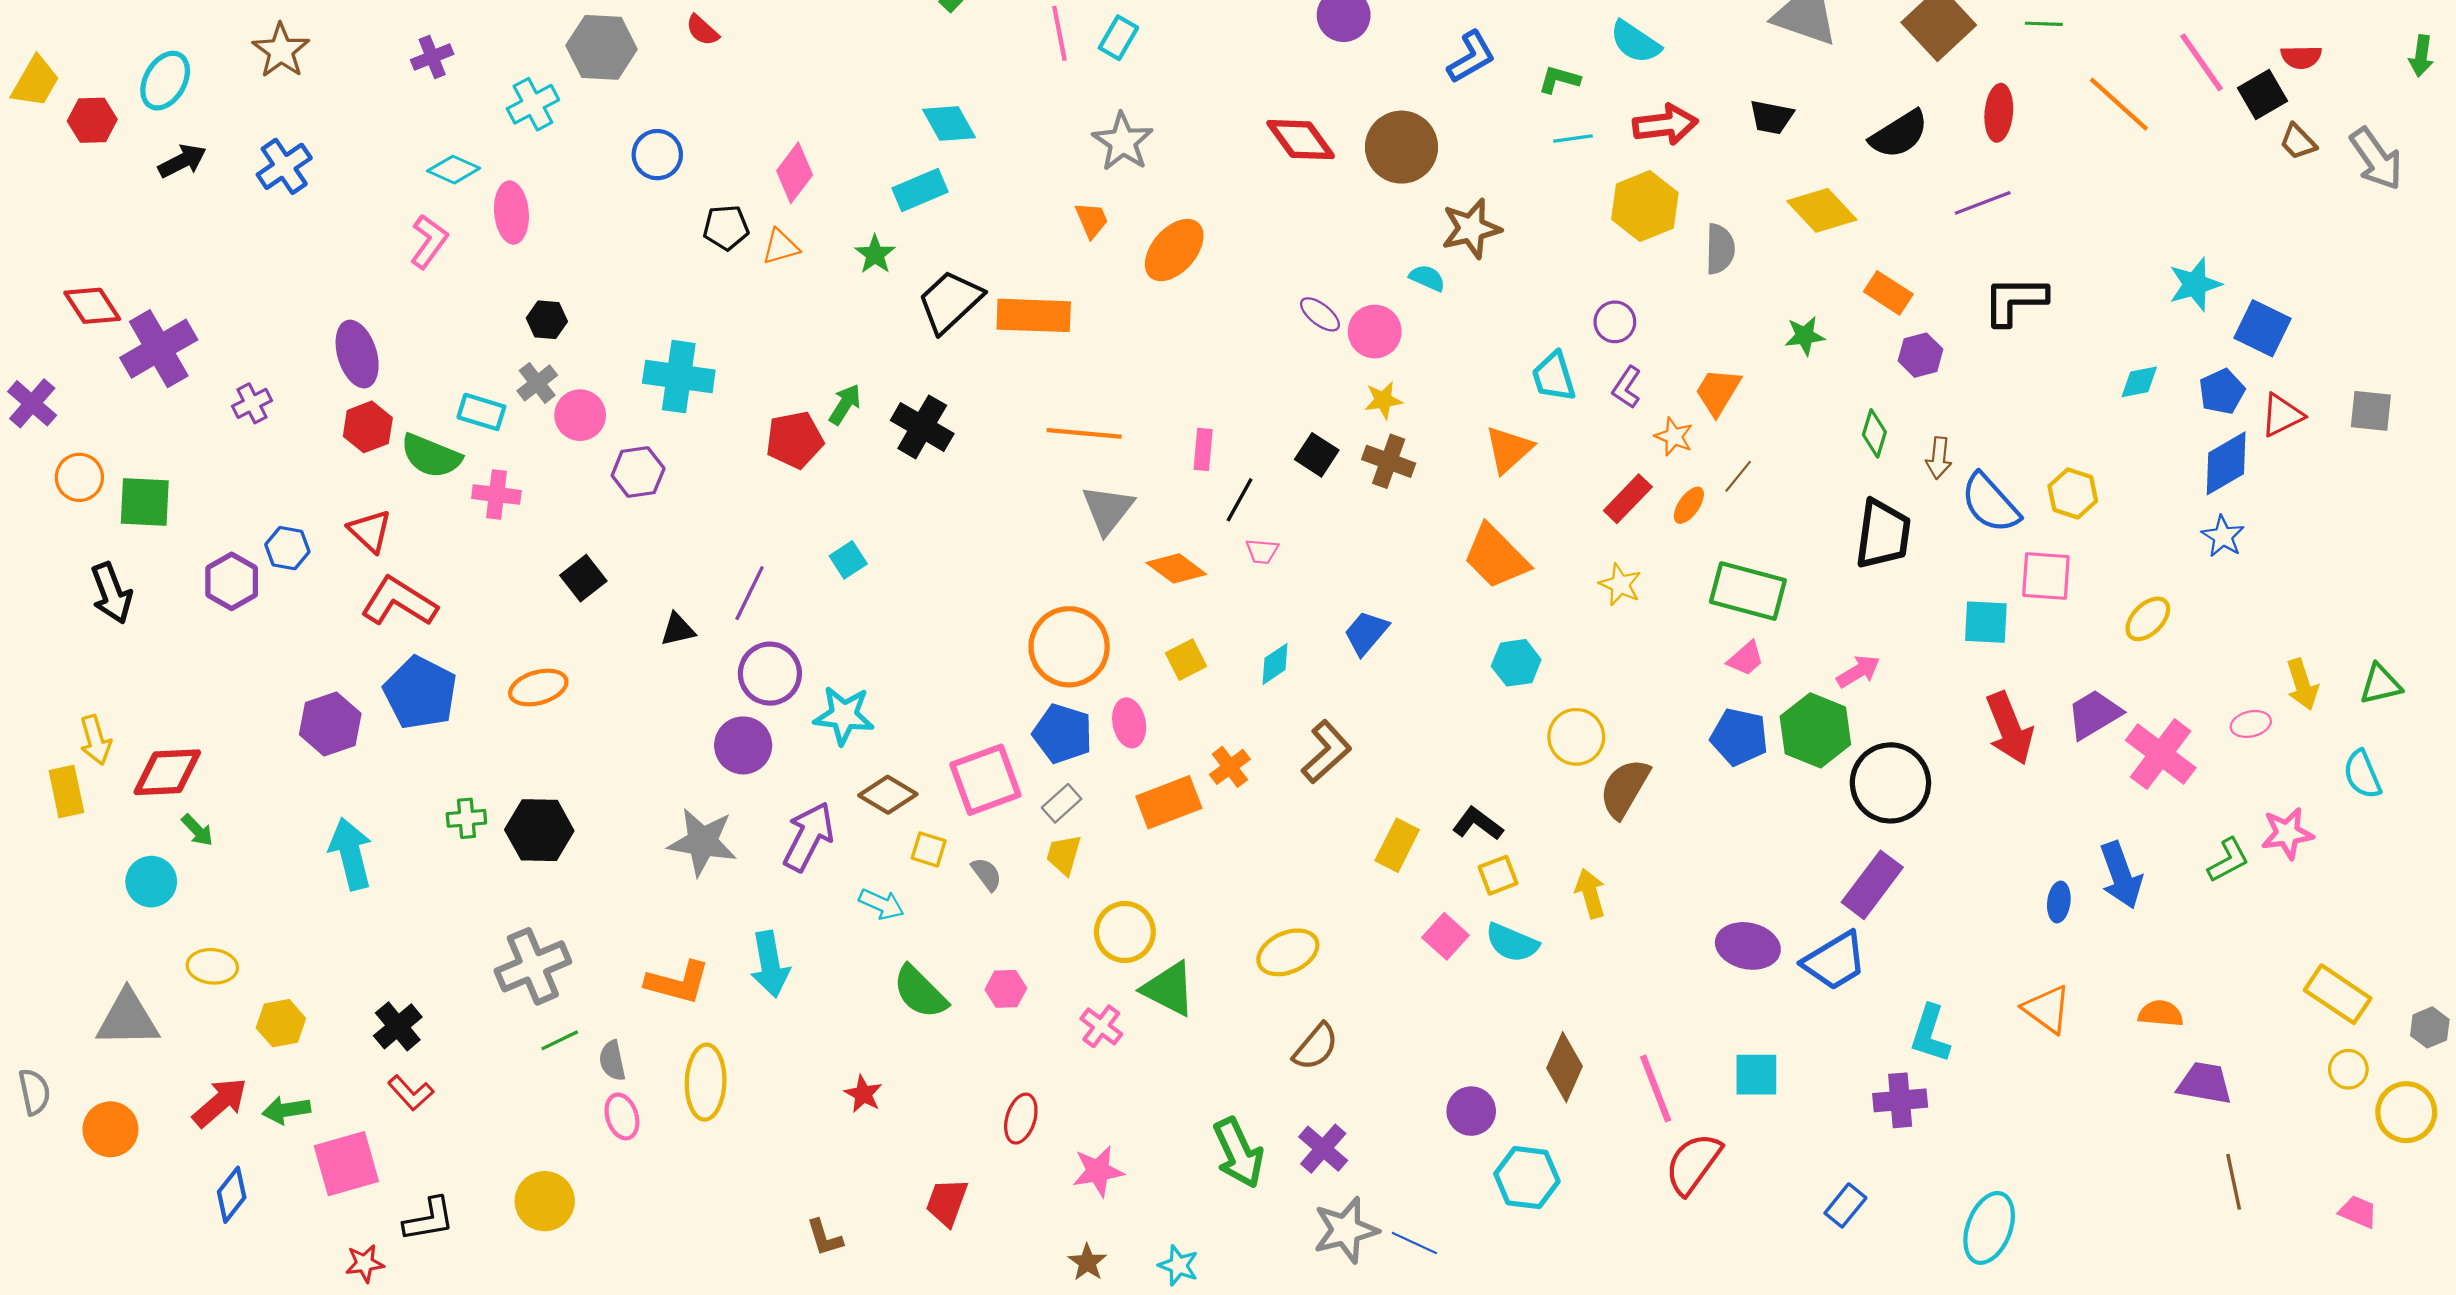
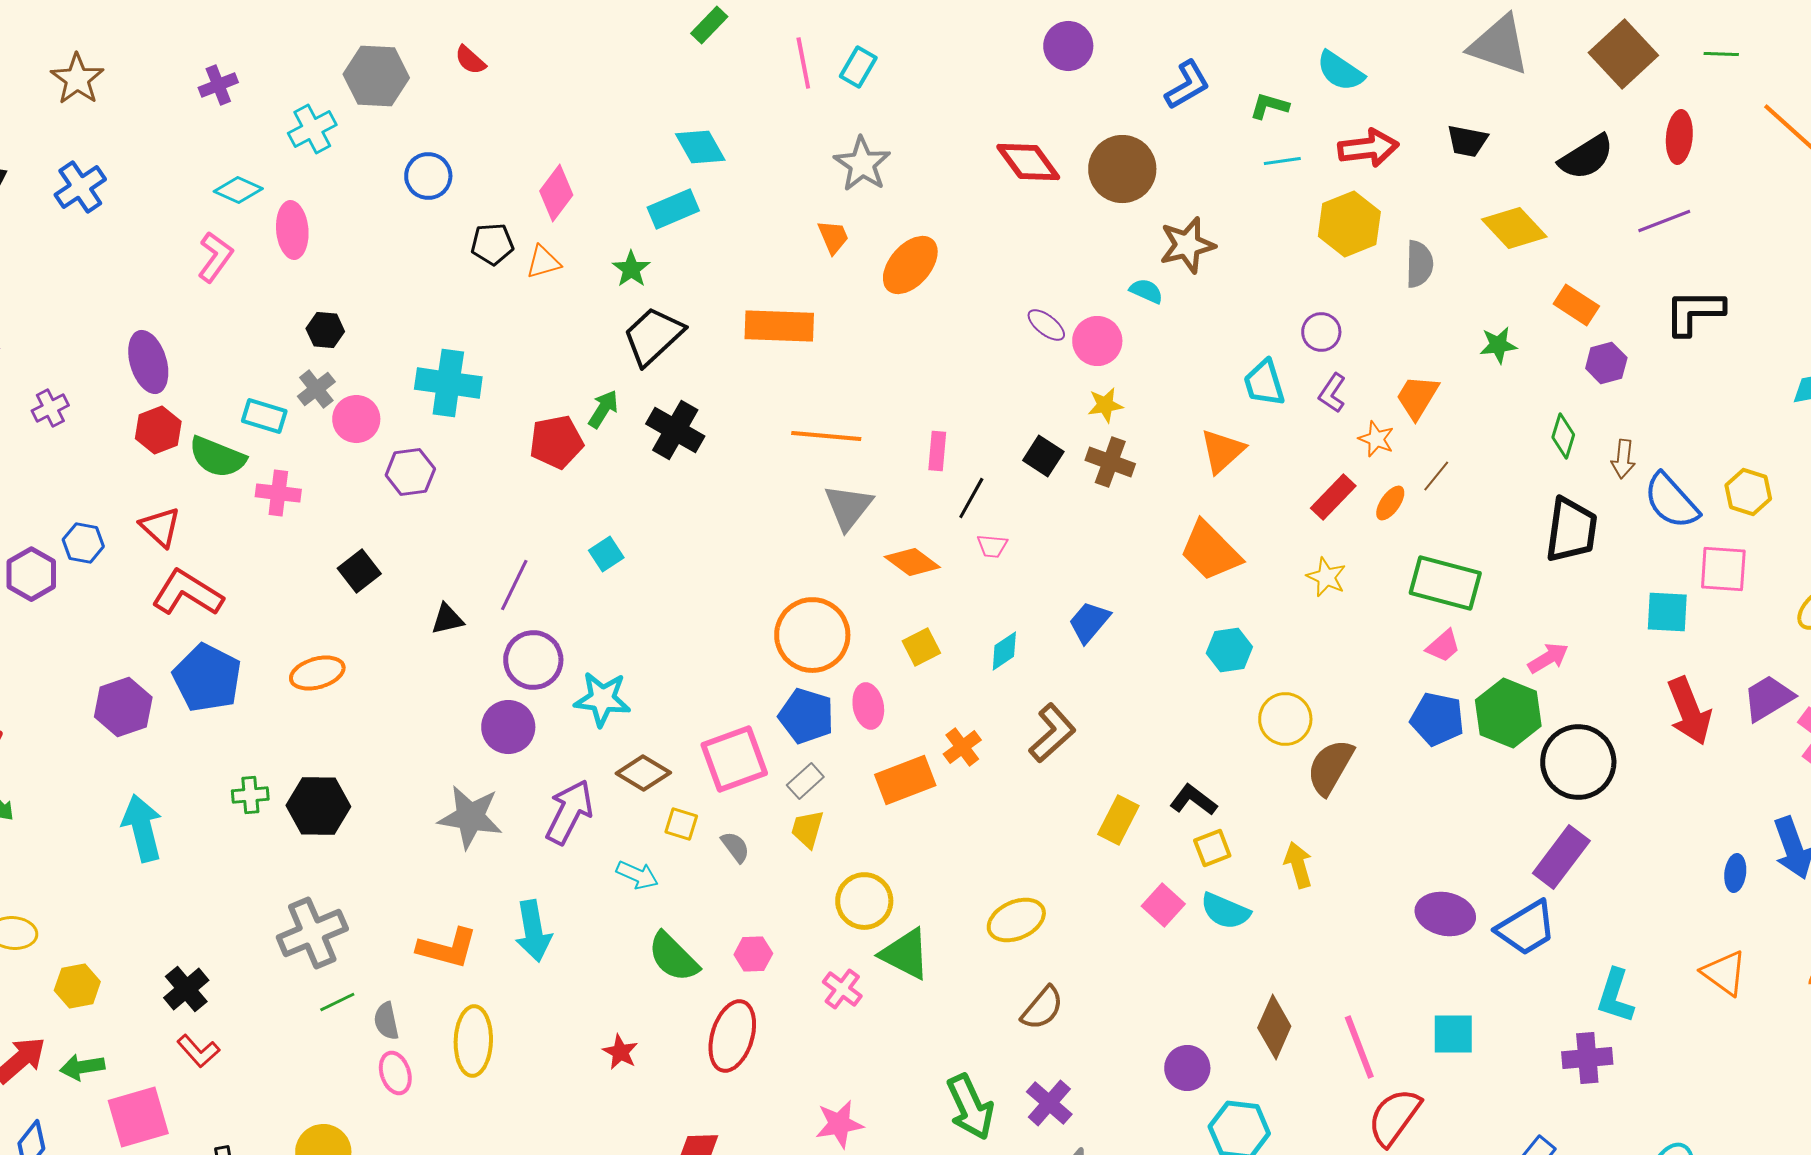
black trapezoid: (950, 301) -> (653, 336), moved
red ellipse: (1021, 1119) -> (732, 1036), moved, size x1.5

